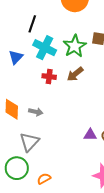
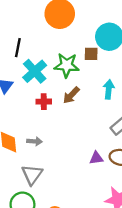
green star: (75, 46) -> (67, 65), turned -30
cyan cross: (45, 48) -> (35, 71), turned 30

